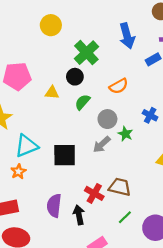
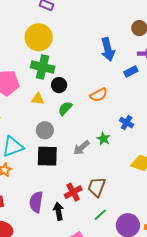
yellow circle: (51, 25) -> (39, 37), size x1.4
green cross: (86, 53) -> (43, 67), moved, turned -35
gray circle: (107, 119) -> (45, 130), moved
brown trapezoid: (120, 187) -> (97, 187), turned -85
red cross: (94, 193) -> (73, 192), turned 30

